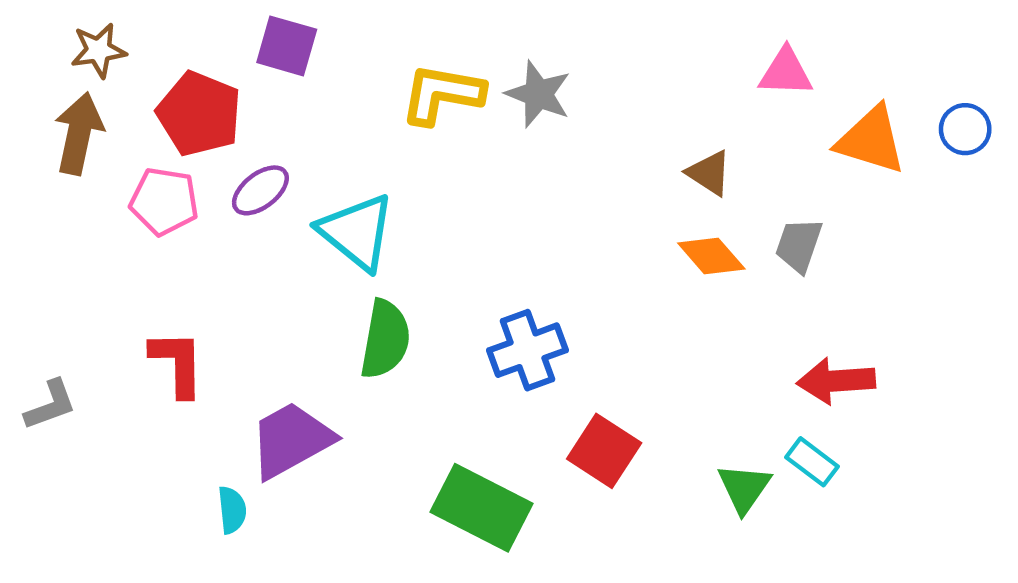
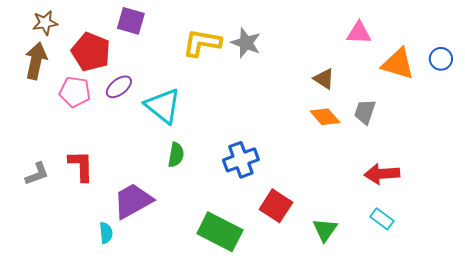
green semicircle: (385, 339) -> (176, 155), size x0.7
gray L-shape: (50, 405) -> (37, 174), moved
cyan rectangle: (812, 462) -> (382, 219), moved
green triangle: (744, 488) -> (325, 230), moved

